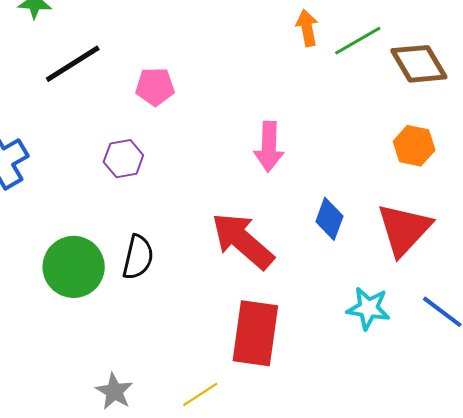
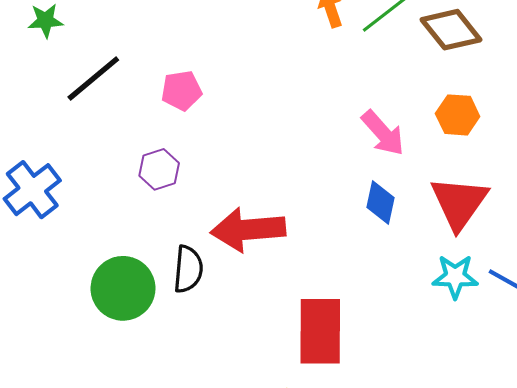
pink arrow: (269, 147) -> (383, 133), moved, turned -36
red arrow: (243, 241) -> (248, 230), moved, turned -38
cyan star: (368, 308) -> (455, 277), moved

